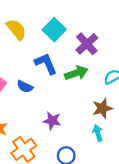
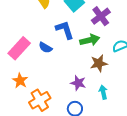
brown star: (102, 108) -> (99, 63), moved
purple star: (52, 121) -> (78, 83), moved

